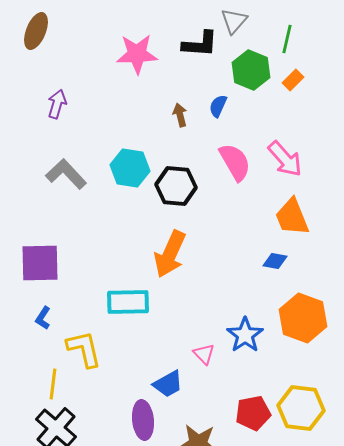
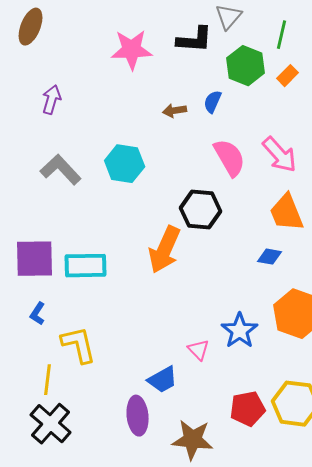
brown arrow: (180, 115) -> (175, 111), turned -85
black hexagon: (176, 186) -> (201, 210), moved
cyan rectangle: (128, 302) -> (86, 266), moved

